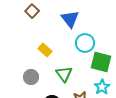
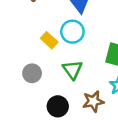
cyan circle: (85, 43) -> (72, 32), moved

